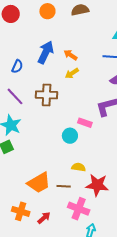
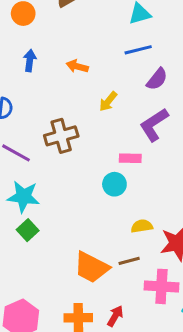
blue arrow: (46, 52) -> (30, 61), moved, size x0.6
yellow arrow: (72, 73) -> (108, 101), moved
orange trapezoid: (39, 183) -> (91, 267), turned 75

